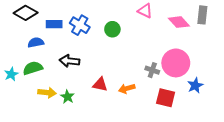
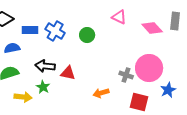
red triangle: (100, 84) -> (68, 73), moved
green star: (67, 97) -> (43, 87), moved

